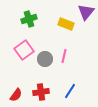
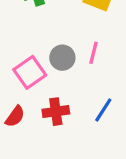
pink square: (24, 50) -> (30, 72), moved

